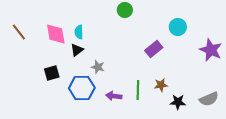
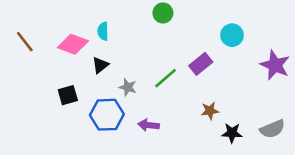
cyan semicircle: (79, 32) -> (103, 31), moved
pink diamond: (56, 34) -> (73, 44), turned -60
green line: (138, 90) -> (166, 78), moved, turned 48

